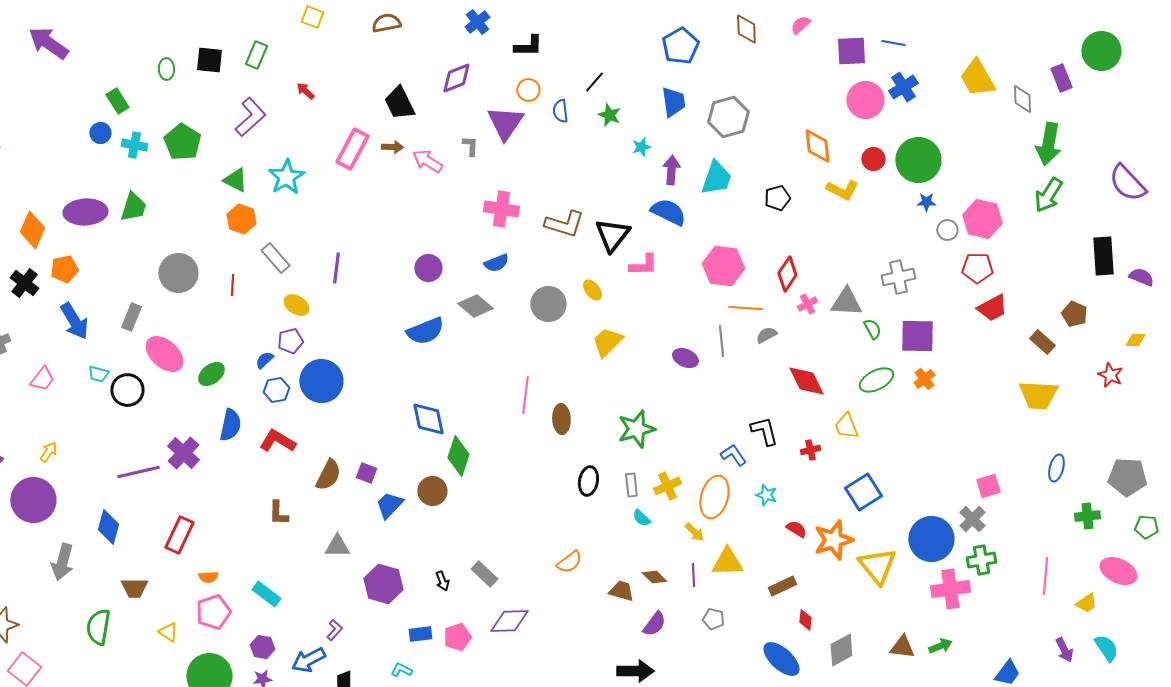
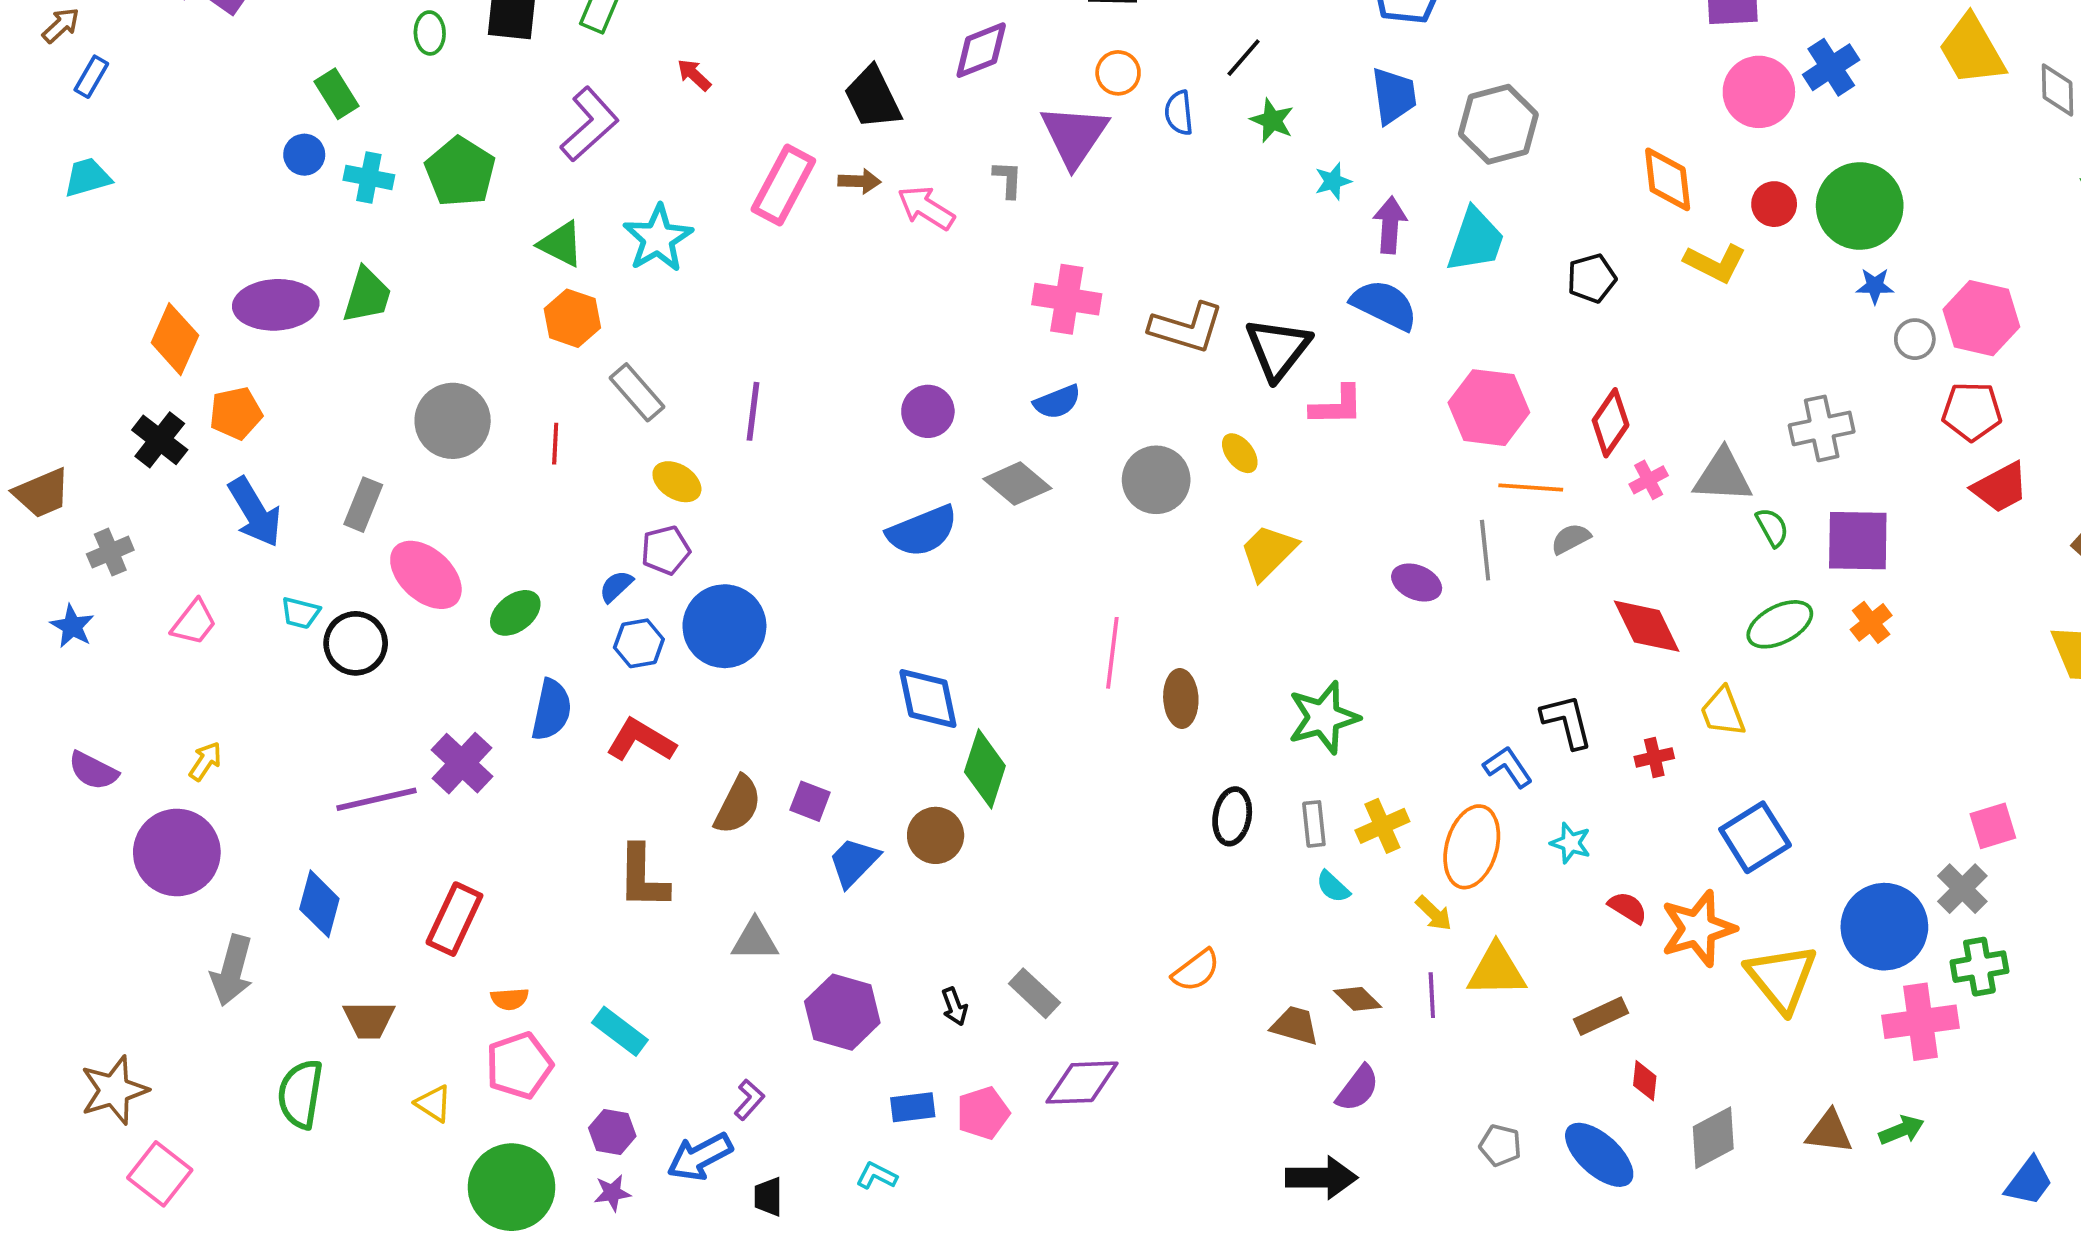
brown L-shape: (278, 513) -> (643, 877), size x1.4
gray pentagon: (713, 619) -> (1500, 1145), moved

